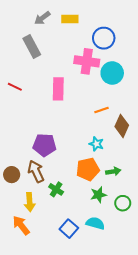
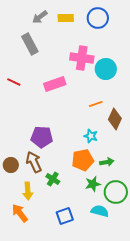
blue circle: (104, 38) -> (98, 18), moved
pink rectangle: (58, 89) -> (55, 84), turned 70
green circle: (123, 203) -> (116, 192), size x1.5
cyan semicircle: (95, 223) -> (100, 211), moved
blue square: (69, 229) -> (65, 216), turned 30

